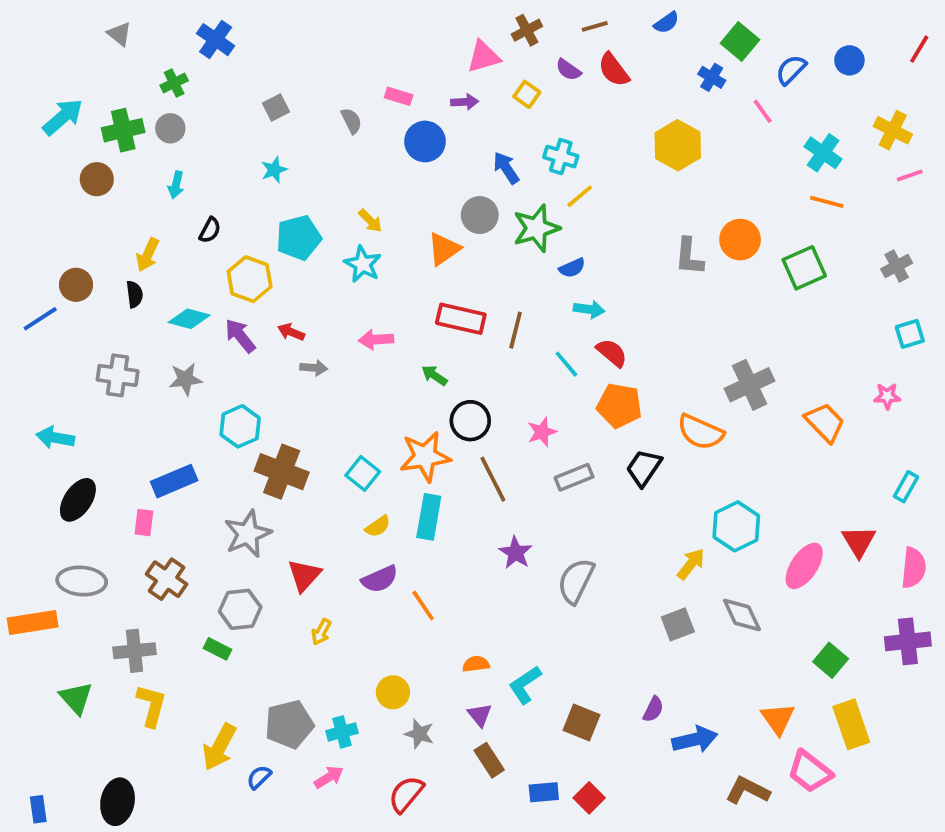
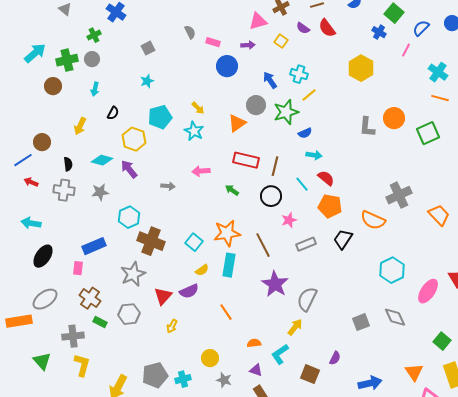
pink line: (763, 111) -> (406, 50), turned 64
gray semicircle: (351, 121) -> (190, 32), moved
black semicircle: (134, 294) -> (68, 164), moved
red arrow: (291, 332) -> (31, 182), moved
black circle: (470, 421) -> (271, 196), moved
purple star: (516, 553) -> (275, 284), size x1.5
yellow arrow: (691, 564) -> (295, 327), moved
purple semicircle: (380, 579) -> (189, 291), moved
gray ellipse: (82, 581) -> (45, 299), turned -40
green rectangle: (217, 649) -> (100, 322), moved
purple semicircle: (653, 709) -> (335, 358), moved
purple triangle: (480, 715) -> (256, 370), turned -32

